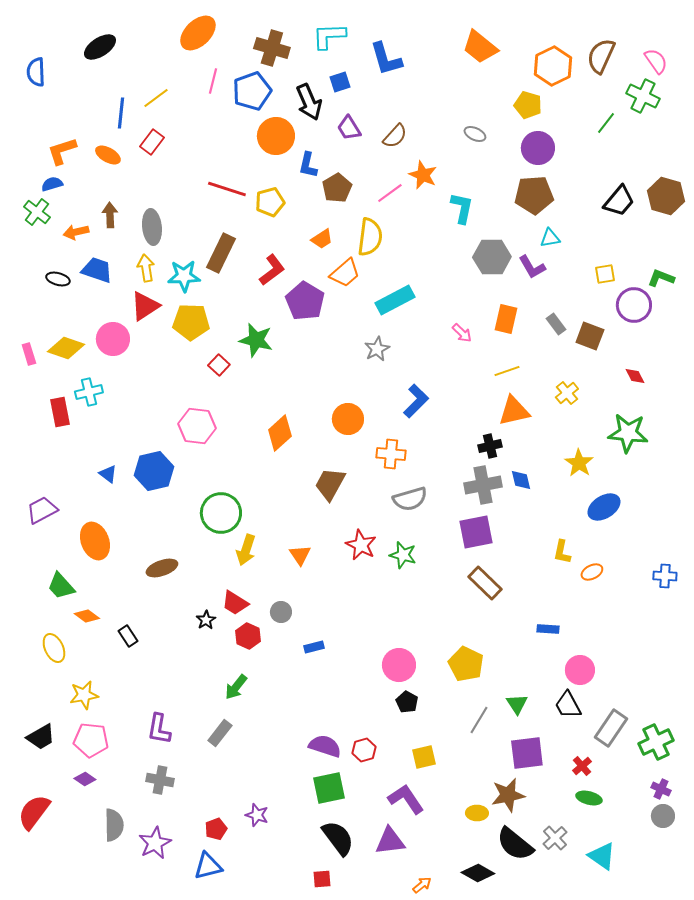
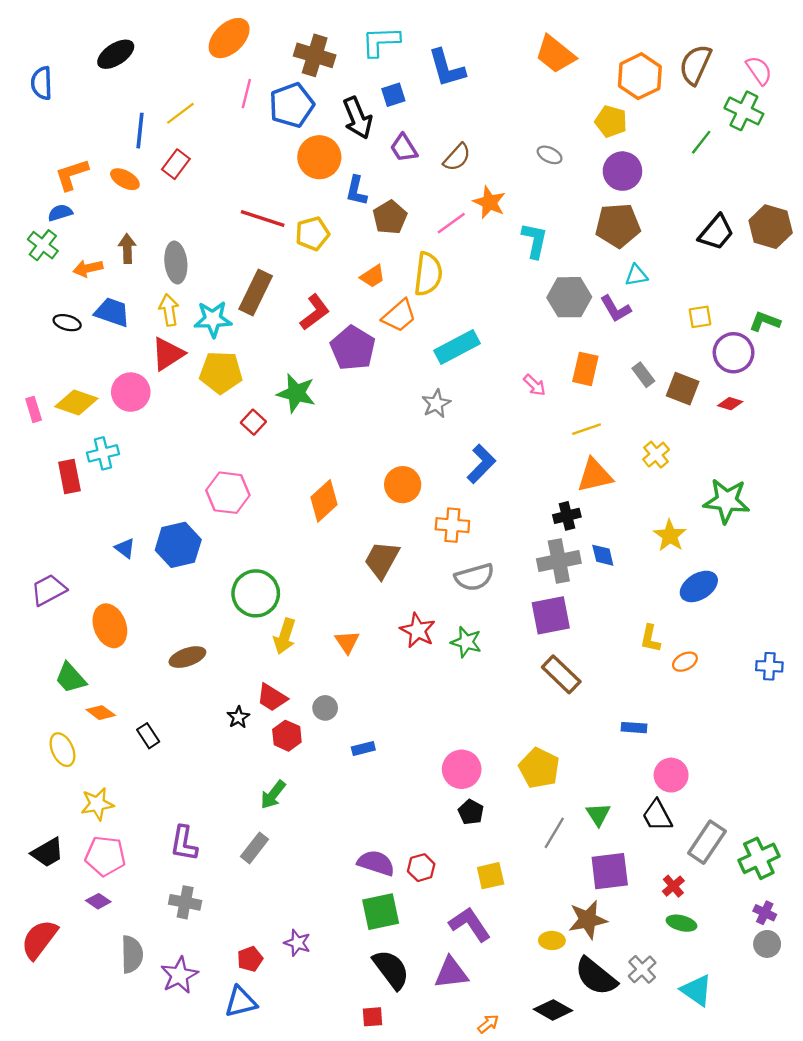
red diamond: (635, 376) -> (730, 404), moved, turned -45

